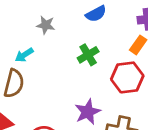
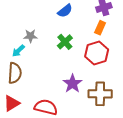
gray star: (46, 25) -> (30, 36), moved

